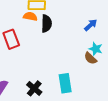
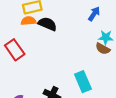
black semicircle: (46, 23) -> (47, 24), turned -54

